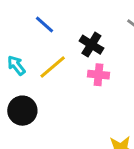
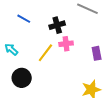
black cross: (91, 45) -> (57, 25), turned -35
yellow line: (53, 67) -> (45, 53), moved

